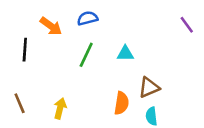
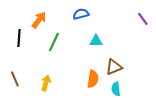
blue semicircle: (87, 18) -> (81, 14), moved
orange arrow: (51, 26) -> (39, 20), turned -90
green line: (86, 55) -> (54, 42), moved

